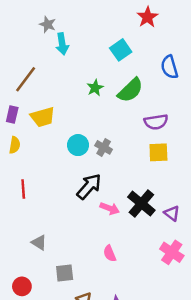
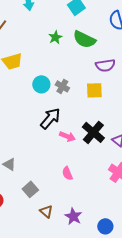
green semicircle: (130, 90) -> (84, 39), turned 70
yellow square: (158, 152) -> (94, 90), moved
gray square: (65, 273) -> (30, 189), turned -35

